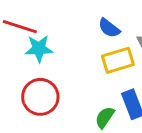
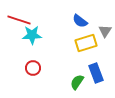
red circle: (40, 97) -> (33, 68), size x0.6

